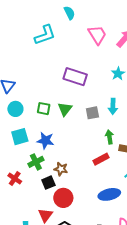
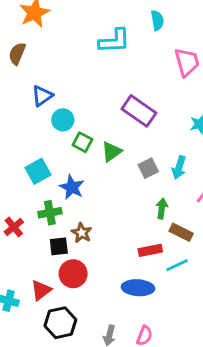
cyan circle: (15, 109) -> (63, 120), moved
gray square: (92, 113) -> (148, 168), turned -32
cyan square: (20, 137) -> (38, 171), turned -30
red rectangle: (101, 159) -> (150, 250), moved

